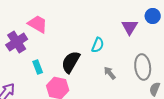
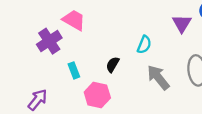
black semicircle: (71, 62) -> (113, 65), size x0.6
gray arrow: (110, 73) -> (158, 77), size x1.6

